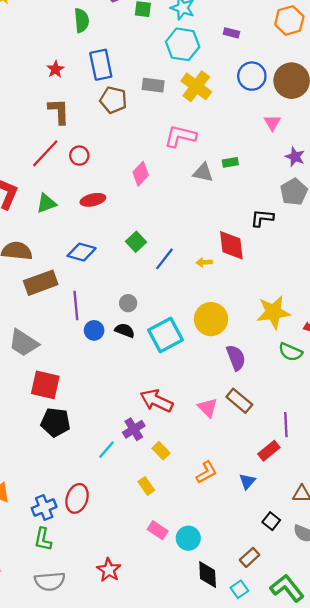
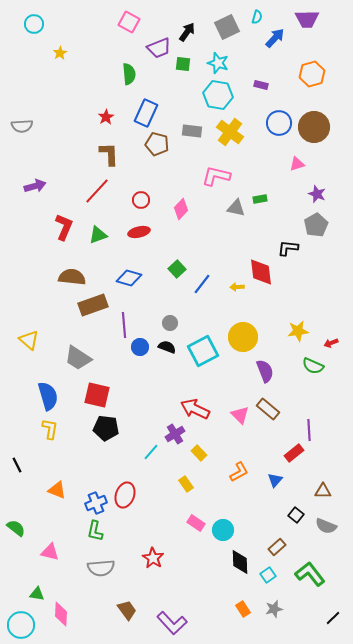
blue rectangle: (101, 65) -> (146, 113), turned 36
pink triangle: (272, 123) -> (297, 164), turned 42
red circle: (79, 156) -> (141, 200), moved
yellow star: (273, 312) -> (298, 331), size x0.7

